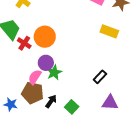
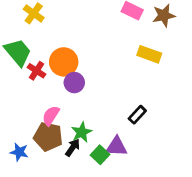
purple circle: (46, 63) -> (74, 83), moved
green star: (54, 72) -> (82, 132), moved
purple triangle: (110, 103) -> (117, 147), moved

